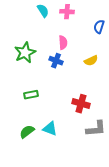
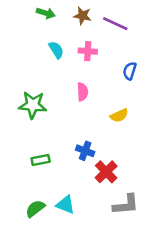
green star: (25, 53) -> (33, 105), turned 30
blue cross: (56, 61) -> (85, 151), moved
red cross: (81, 104) -> (106, 172), turned 30

